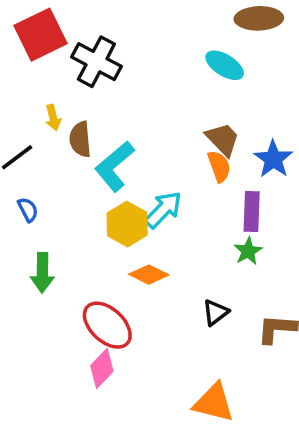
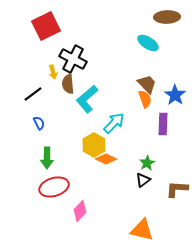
black cross: (96, 62) -> (73, 59), moved
yellow hexagon: (127, 224) -> (94, 145), moved
green star: (248, 251) -> (147, 163), moved
red ellipse: (107, 325) -> (54, 187), moved, turned -60

